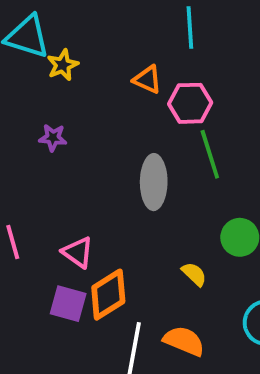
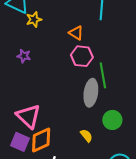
pink hexagon: (190, 103) -> (82, 56), moved
gray ellipse: (154, 182) -> (91, 93), moved
pink triangle: (78, 252) -> (28, 116), size x1.5

